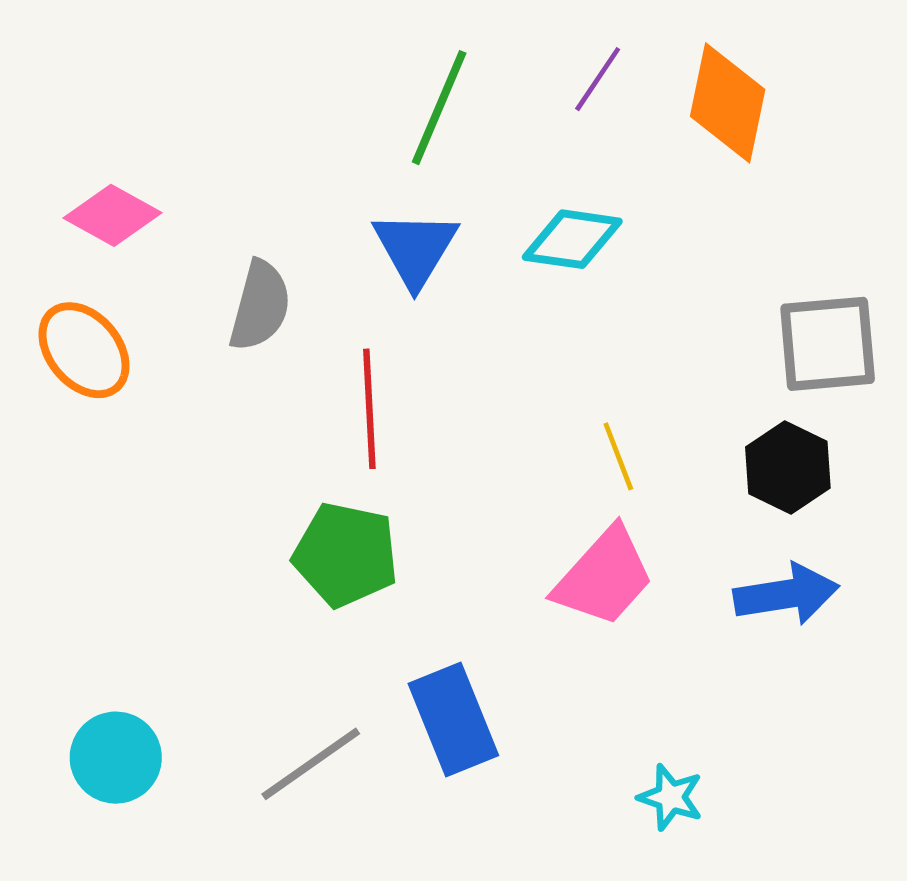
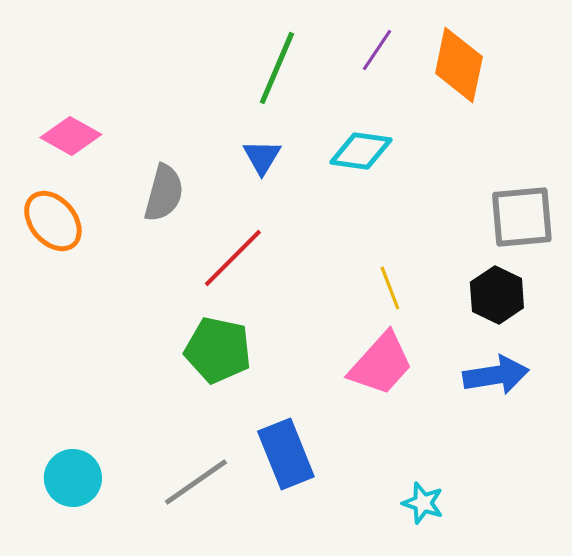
blue triangle: (415, 249) -> (262, 157), size x0.7
red line: (369, 409) -> (233, 258), turned 48

